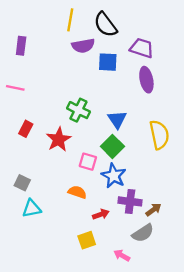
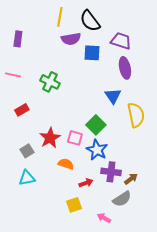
green cross: (78, 110) -> (50, 82), moved
blue triangle: (117, 119) -> (113, 96), moved
red rectangle: (26, 129) -> (22, 110), turned 32
red star: (59, 139) -> (50, 138), moved
gray square: (22, 183) -> (27, 151), moved, turned 32

